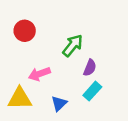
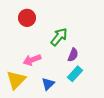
red circle: (25, 31) -> (27, 18), moved
yellow triangle: (20, 98) -> (16, 80), turned -45

